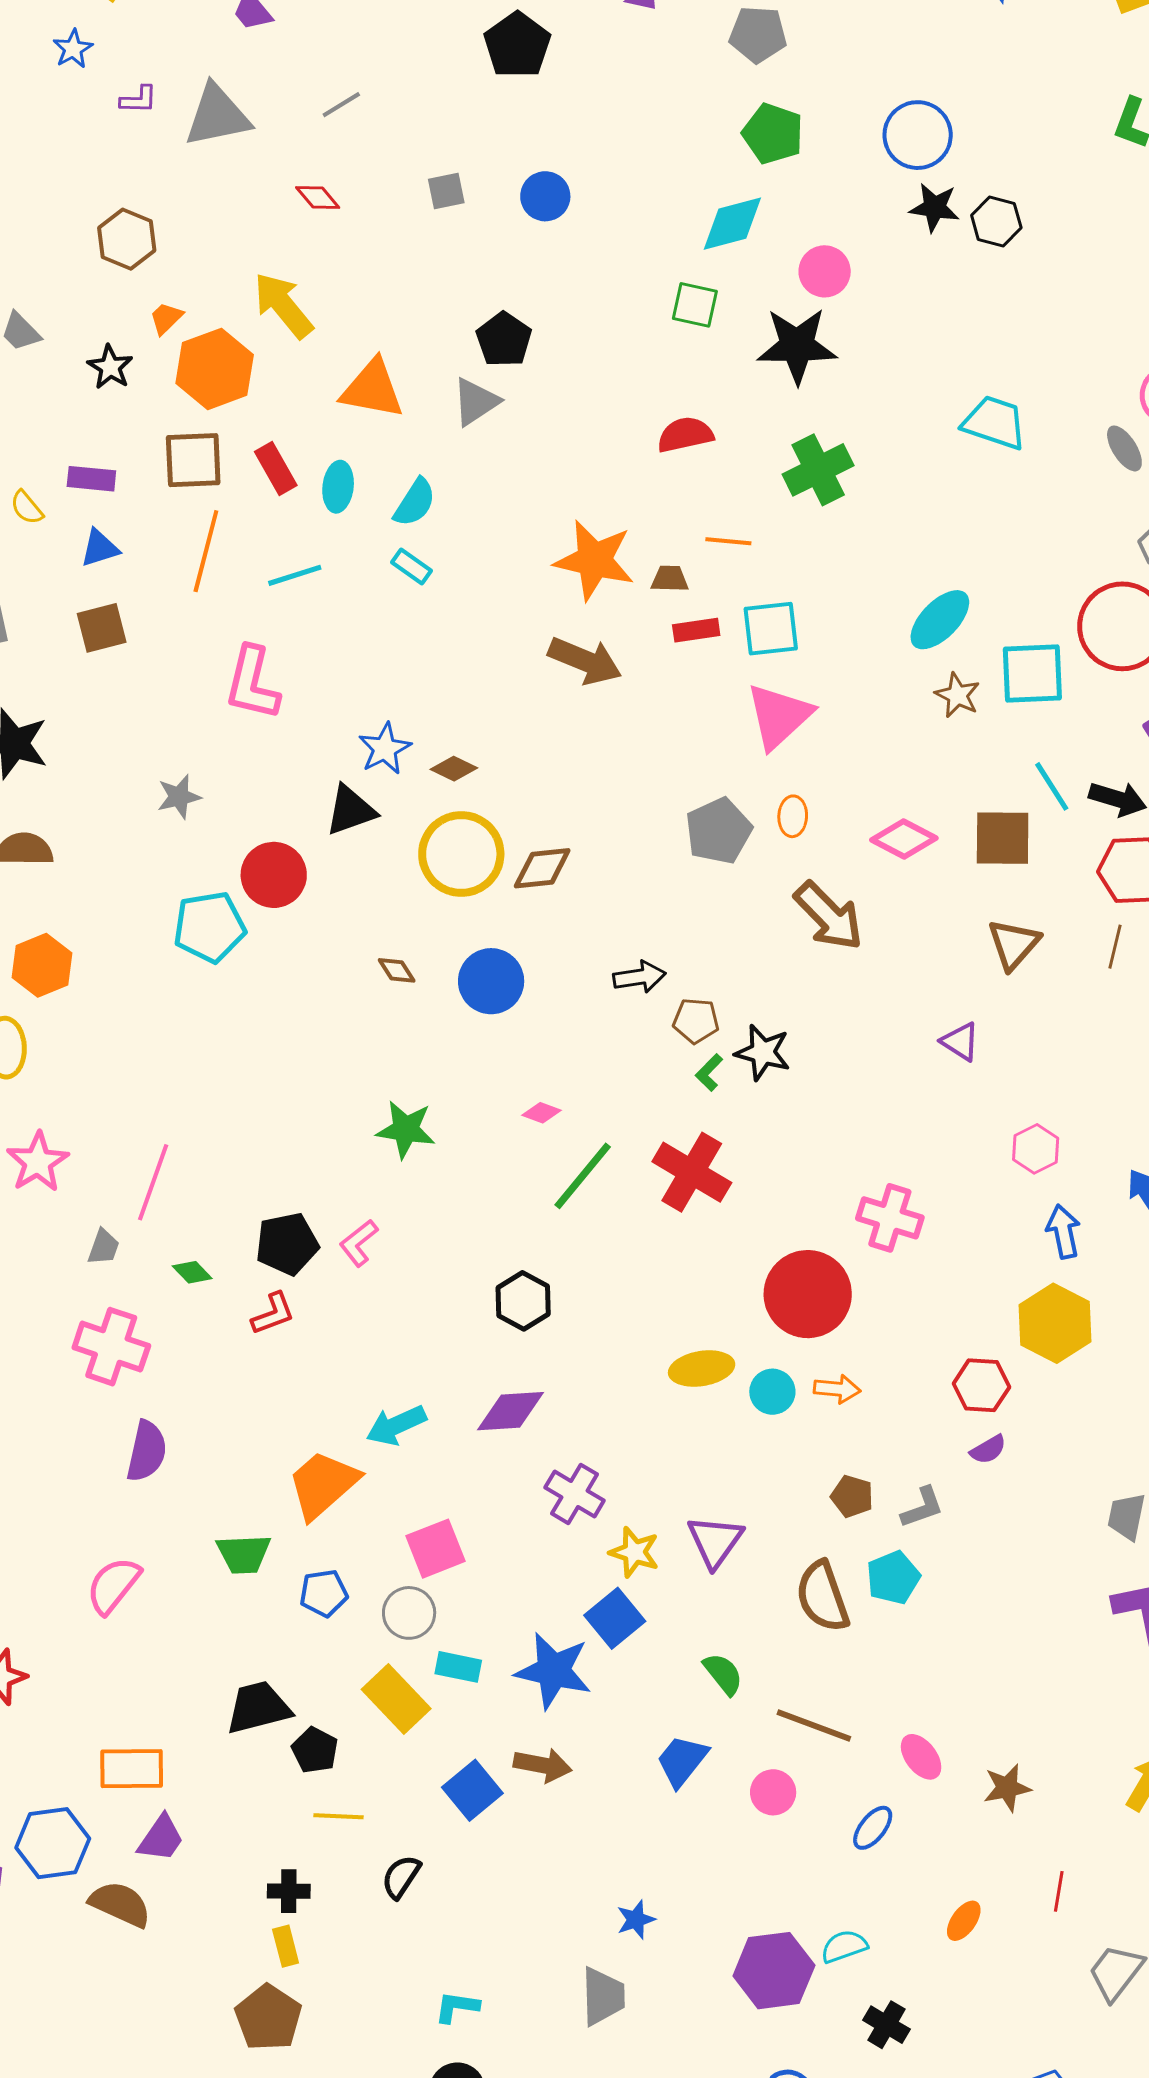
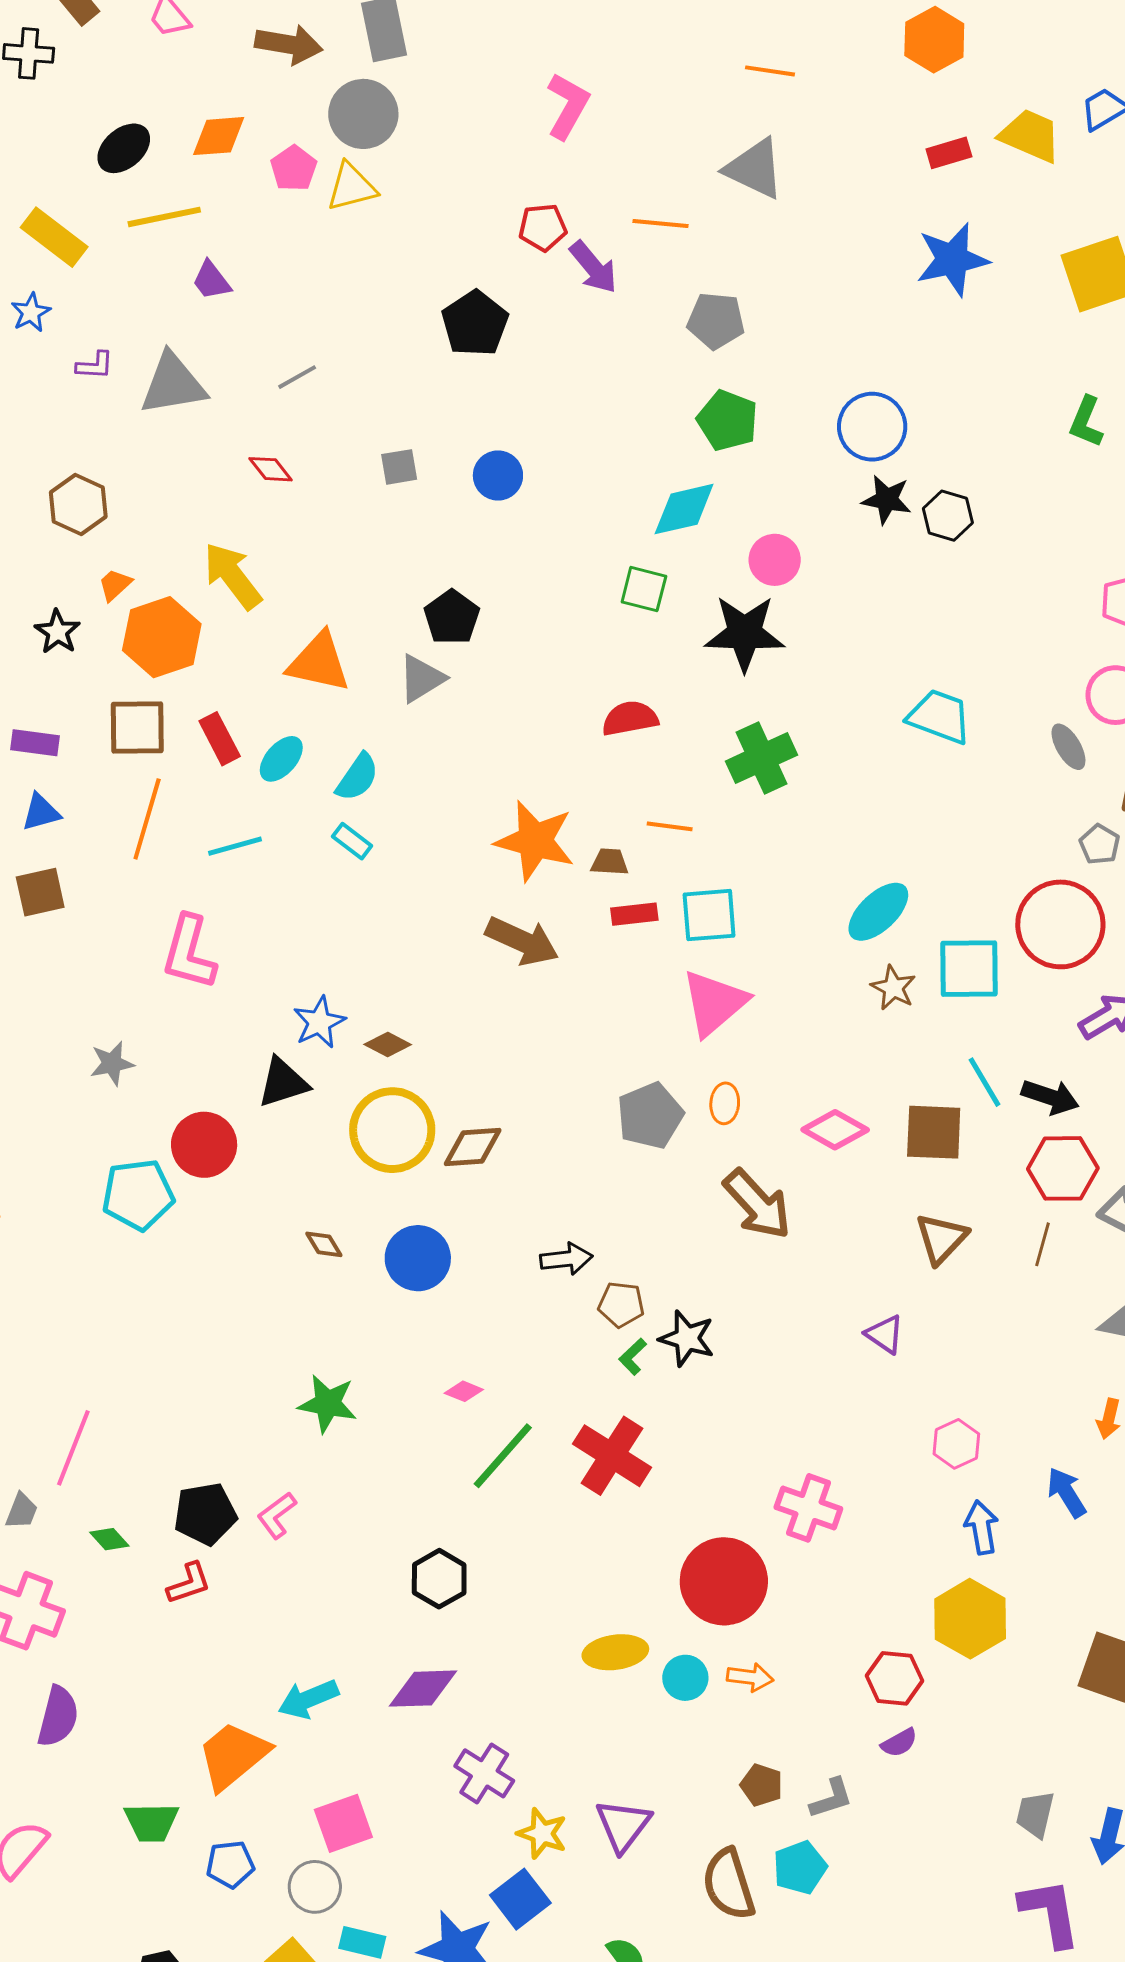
cyan ellipse: (338, 487) -> (281, 759), turned 33

